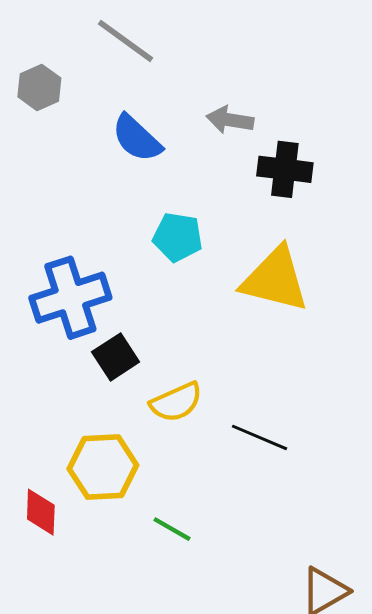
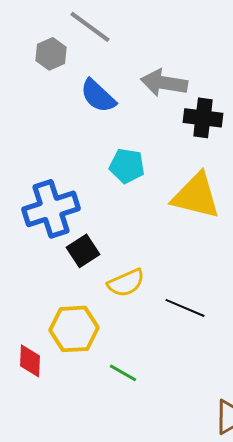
gray hexagon: (39, 87) -> (51, 54), moved
gray arrow: (230, 120) -> (164, 83), size x1.4

